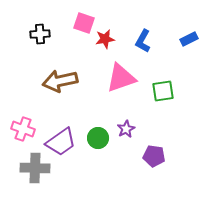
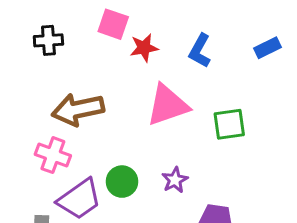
pink cross: (23, 129) -> (53, 155), moved
green circle: (98, 138) -> (122, 182), moved

